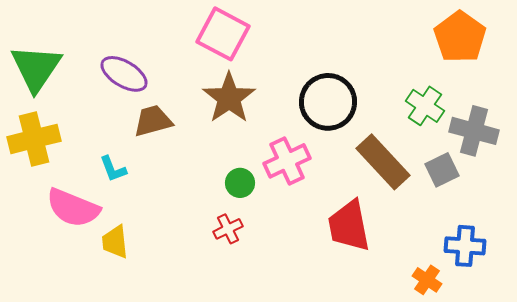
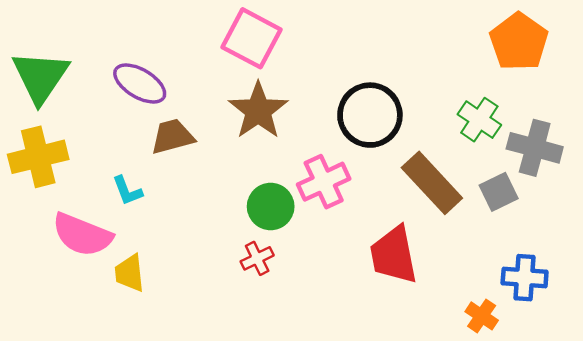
green circle: (240, 183) -> (271, 206), size x1.4

